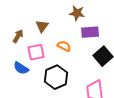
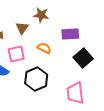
brown star: (77, 13) -> (41, 15), moved

